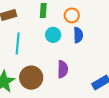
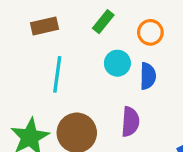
green rectangle: (43, 11) -> (103, 22), turned 32
blue semicircle: (78, 35) -> (148, 76), moved

